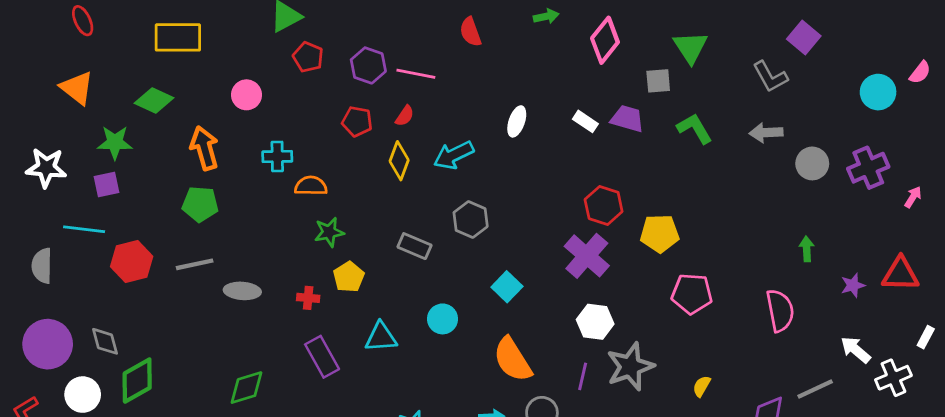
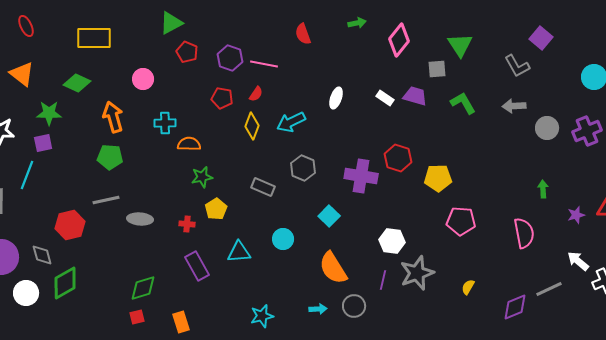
cyan line: (84, 229) -> (27, 175), turned -76
purple cross: (587, 256) -> (361, 176), moved, turned -32
red hexagon: (132, 262) -> (70, 225), moved

